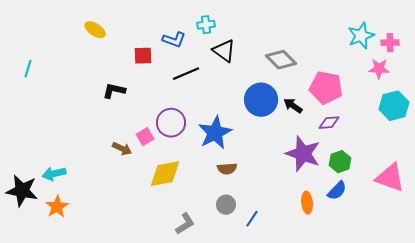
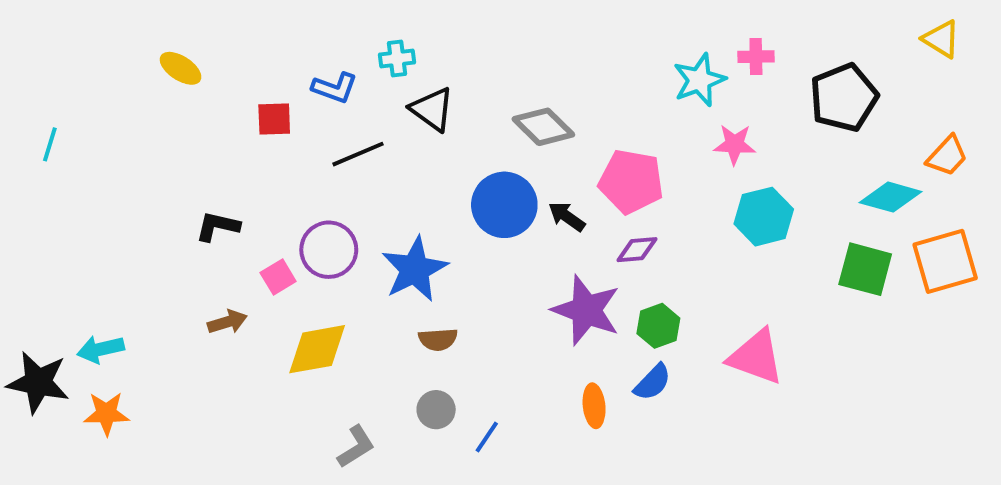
pink cross: (390, 43) -> (756, 57), moved
black L-shape: (114, 91) -> (218, 226), moved
brown arrow: (122, 149) -> (227, 322), moved, turned -42
orange star: (57, 207) -> (106, 414), turned 30

